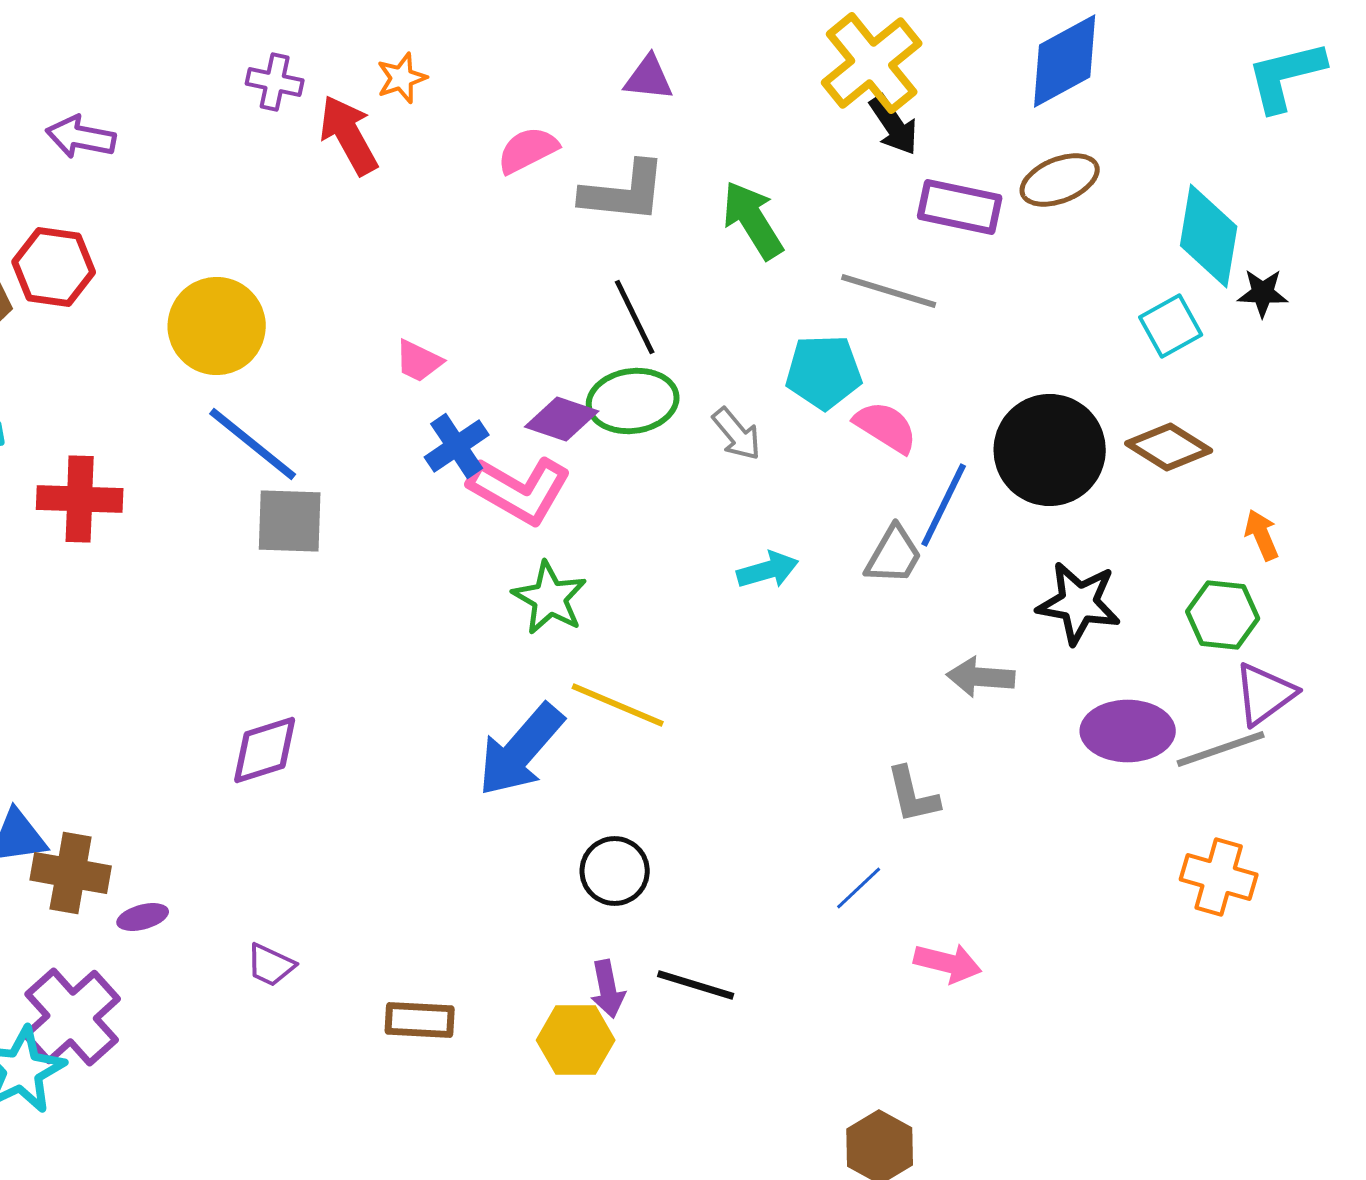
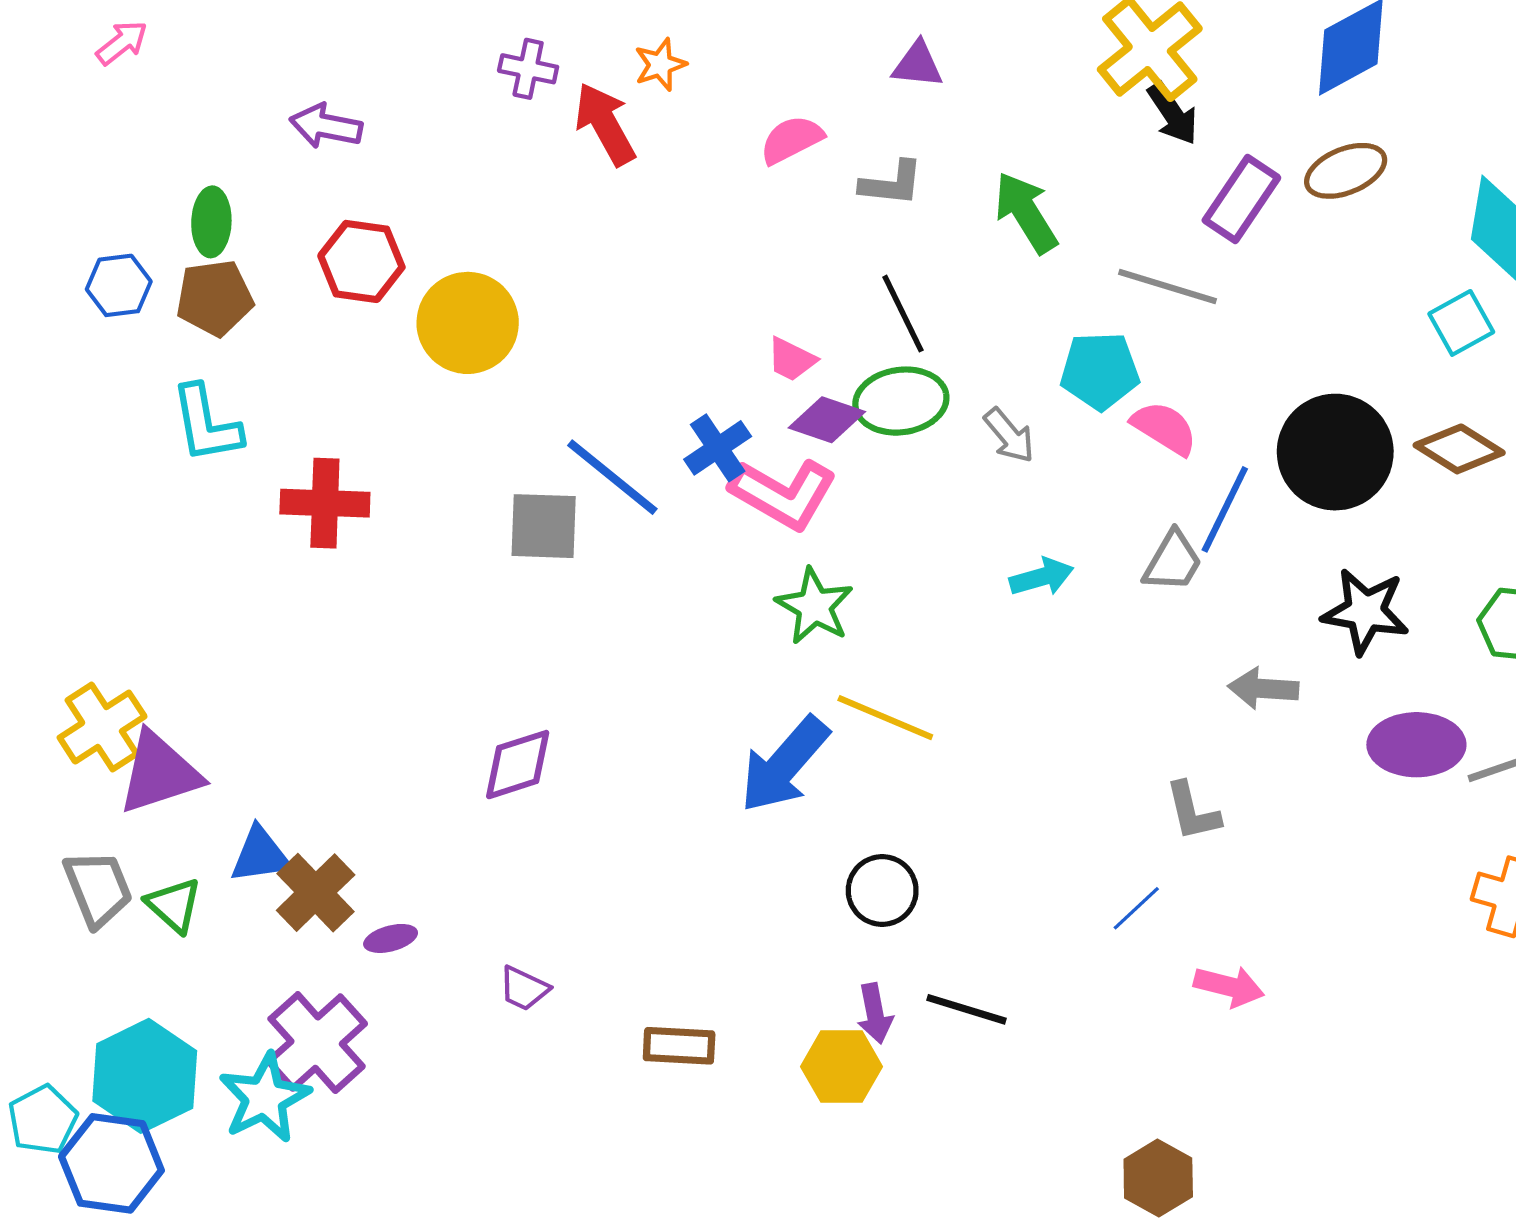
gray L-shape: (624, 192) -> (892, 183), size x0.7
purple rectangle: (960, 207) -> (1241, 199), turned -68
red hexagon: (54, 267) -> (361, 261), moved
pink trapezoid: (419, 361) -> (792, 359), moved
blue line: (253, 444) -> (612, 477), moved
brown cross: (71, 873) -> (316, 893), turned 36

